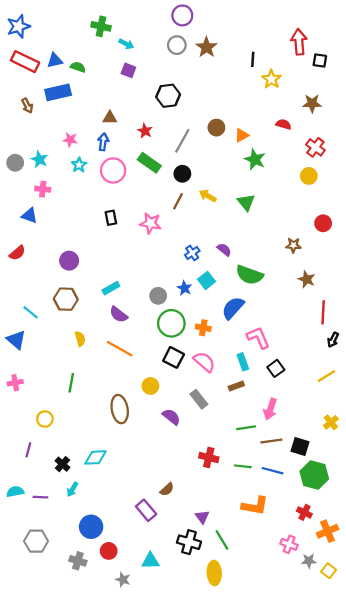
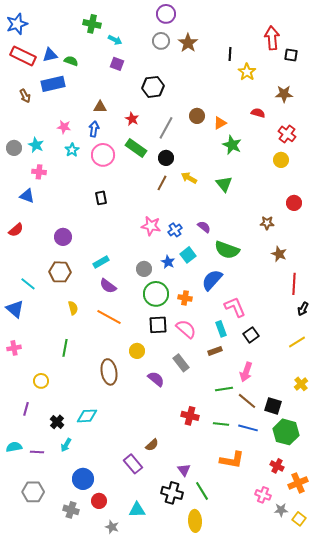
pink star: (150, 223) -> (151, 226), moved
black square: (174, 357) -> (158, 325), turned -30
brown line: (271, 441) -> (247, 401), turned 48

